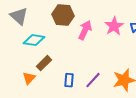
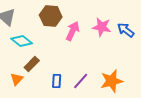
pink star: (114, 26) -> (102, 27), turned -30
cyan diamond: (34, 40) -> (22, 41), turned 30

